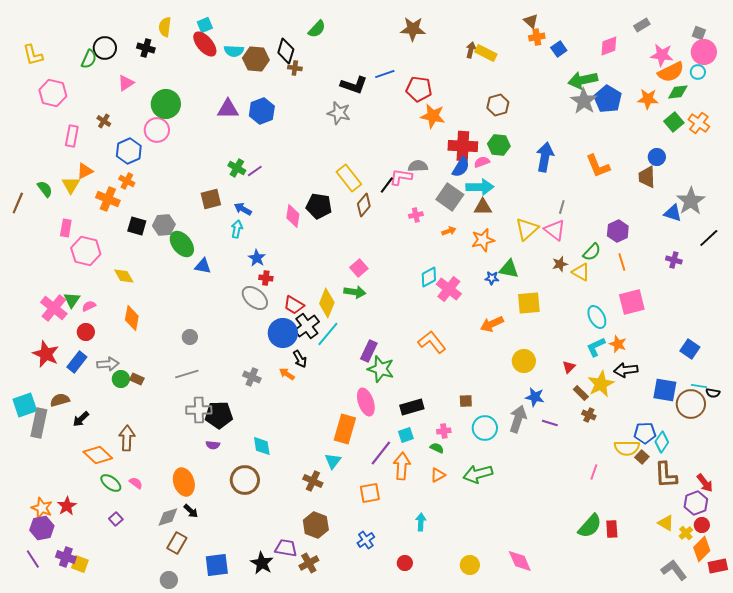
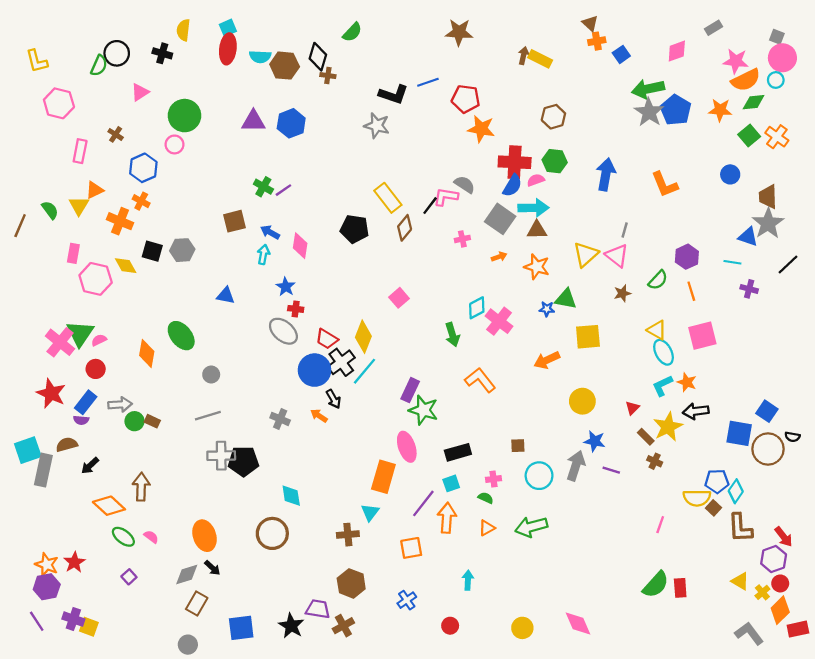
red ellipse: (205, 44) -> (228, 49), turned 48
pink circle: (157, 130) -> (174, 144), size x0.7
gray semicircle: (418, 166) -> (465, 184), turned 36
brown trapezoid: (647, 177) -> (768, 197), moved
pink diamond: (293, 216) -> (300, 246), moved
orange star: (483, 240) -> (537, 267), turned 30
green ellipse: (182, 244) -> (181, 336), moved
yellow triangle: (581, 272) -> (657, 330), moved
yellow diamond: (124, 276) -> (126, 266), moved
green arrow: (355, 292) -> (452, 335), moved, turned 65
green triangle: (72, 300) -> (80, 333), size x1.5
blue square: (690, 349) -> (767, 411), moved
cyan line: (699, 386) -> (732, 262), moved
purple semicircle: (213, 445) -> (81, 420), moved
brown cross: (313, 481) -> (348, 535), turned -30

